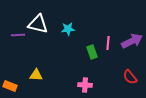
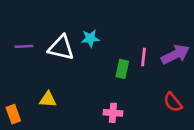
white triangle: (38, 24) -> (61, 48), moved
green rectangle: (92, 52) -> (122, 69), turned 32
orange rectangle: (10, 86) -> (13, 114), turned 48

